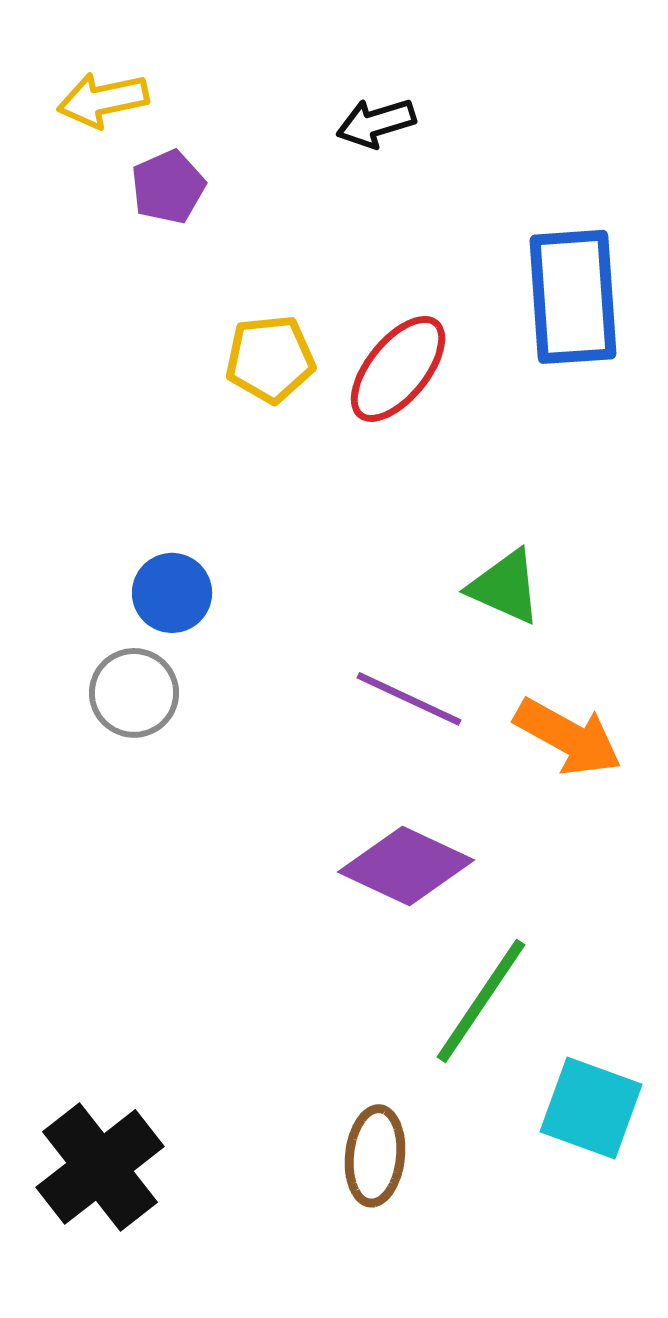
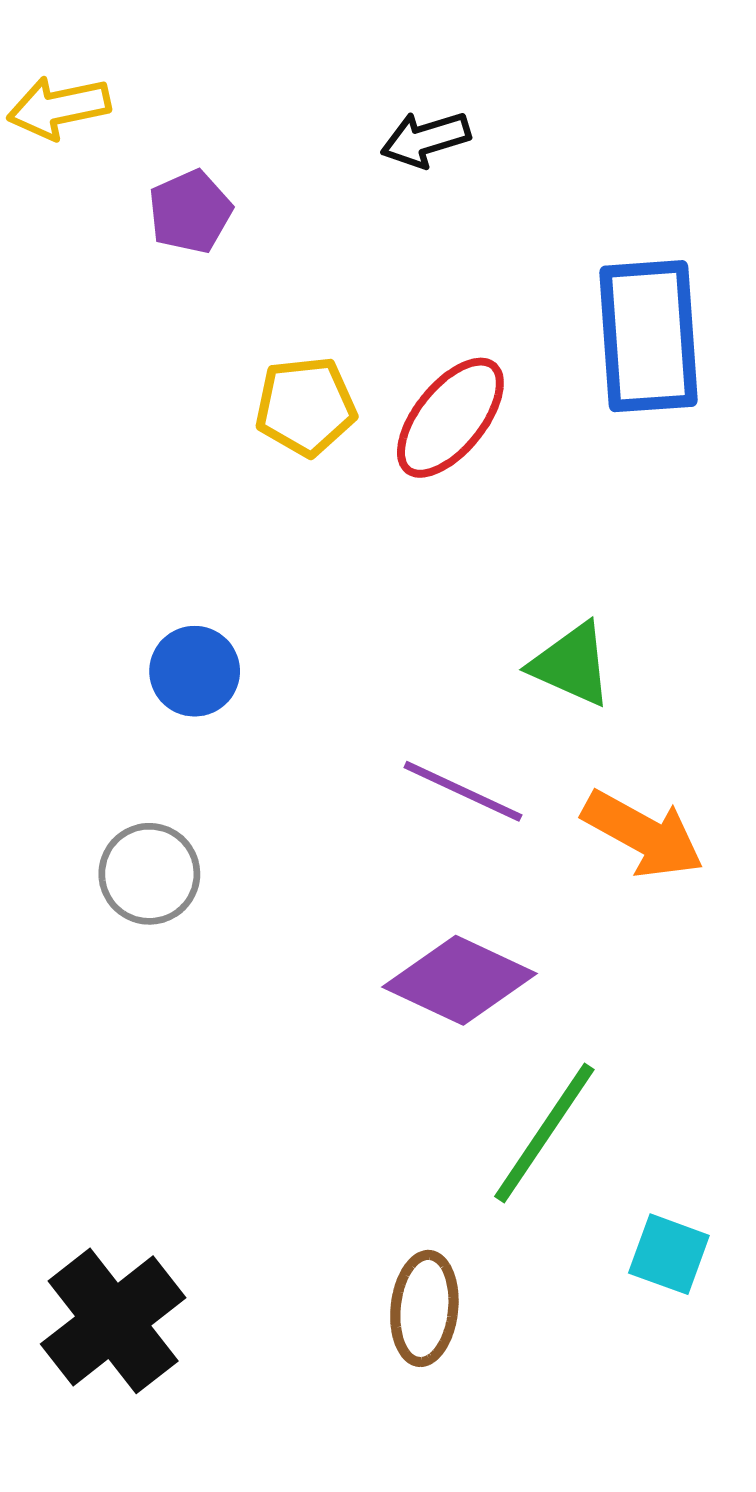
yellow arrow: (103, 100) -> (59, 108), moved
gray circle: (134, 693) -> (149, 874), moved
cyan square: (591, 1108) -> (669, 1254), size x0.7

